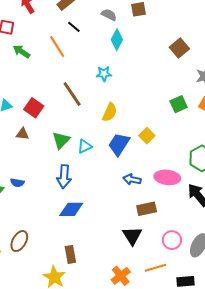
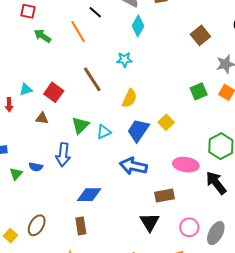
blue arrow: (64, 177) -> (63, 155), moved
blue arrow: (132, 179) -> (133, 166), moved, size x1.5
brown rectangle: (70, 254) -> (81, 226), moved

